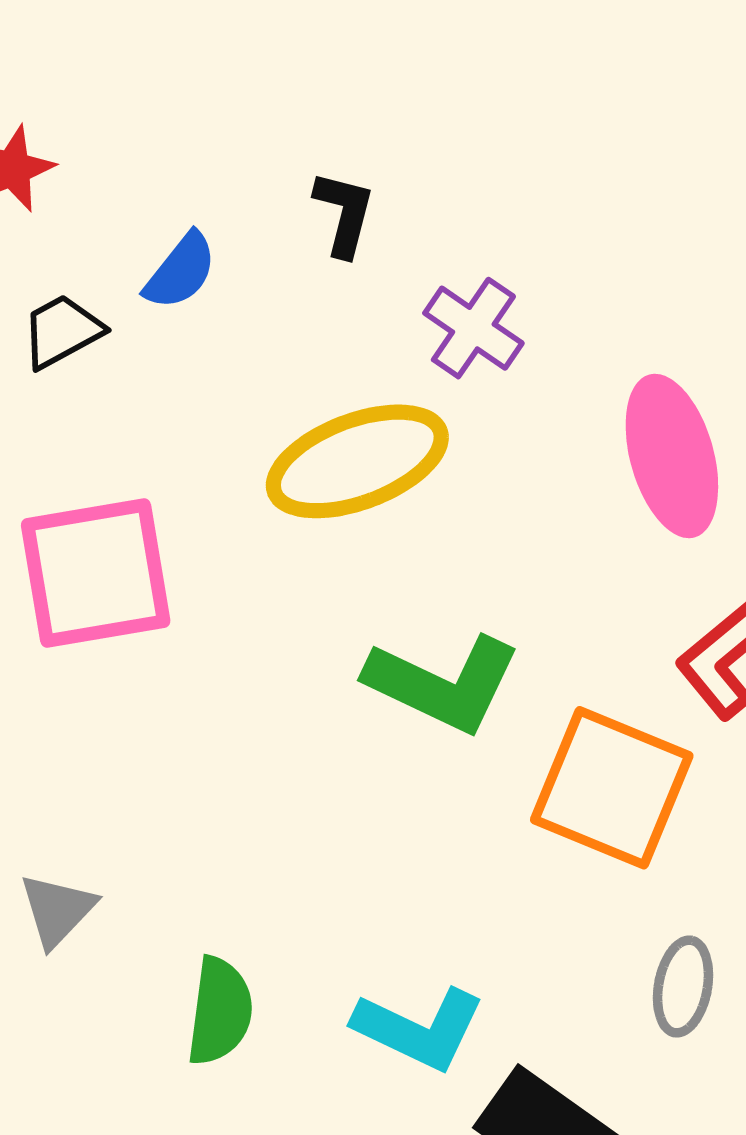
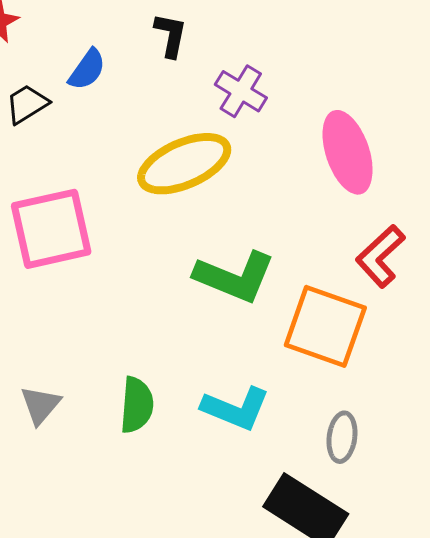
gray ellipse: (683, 987) -> (342, 437), moved
green semicircle: (220, 1011) -> (137, 405), moved
cyan L-shape: (419, 1029) -> (236, 409), moved

